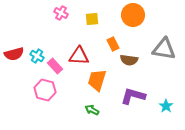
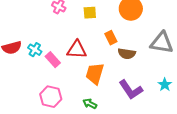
pink hexagon: (45, 90) -> (51, 97), moved
purple L-shape: (133, 96) -> (131, 90), turned -140
cyan star: (166, 106) -> (165, 85), moved

